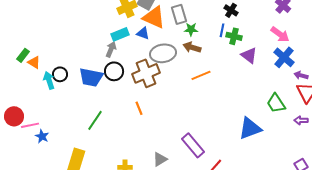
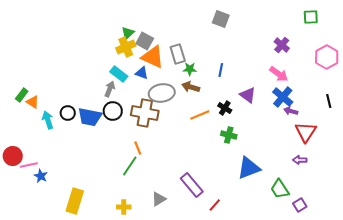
black cross: (231, 10) -> (225, 108), moved
cyan rectangle: (120, 34) -> (119, 74), turned 60
green cross: (234, 36) -> (229, 135), moved
brown cross: (146, 73) -> (145, 113), turned 32
black circle: (60, 74) -> (68, 113), moved
purple arrow: (301, 75) -> (291, 111), moved
green trapezoid: (276, 103) -> (280, 189), moved
green line: (95, 120) -> (130, 166), moved

